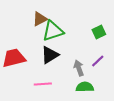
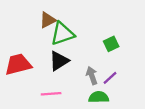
green square: (99, 32) -> (111, 44), moved
purple line: (98, 61) -> (110, 78), moved

